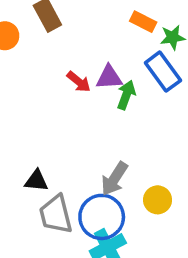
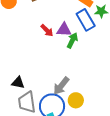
blue rectangle: (163, 72) -> (86, 20), moved
yellow circle: (158, 200) -> (76, 100), moved

